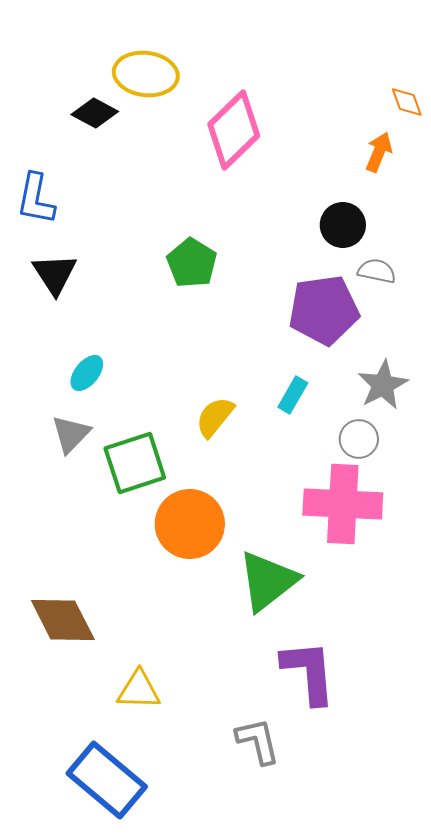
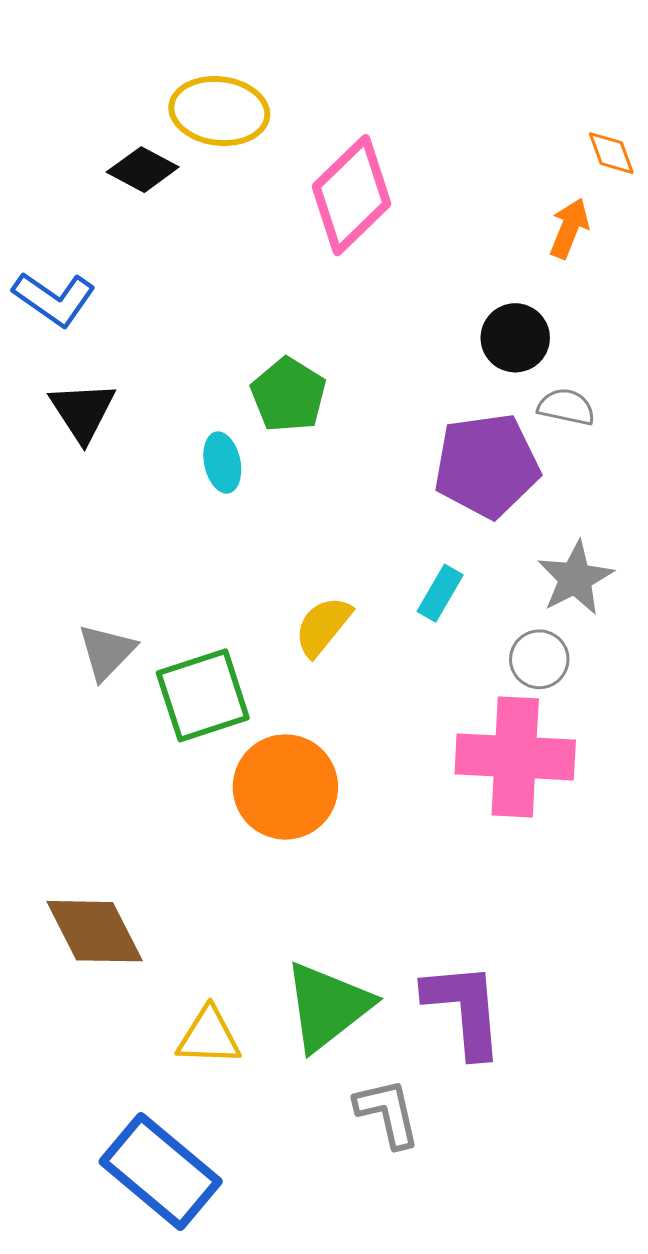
blue L-shape: (36, 199) -> (54, 299), turned -66
cyan ellipse: (87, 373) -> (222, 463), moved, turned -51
green triangle: (268, 581) -> (327, 1006), moved

